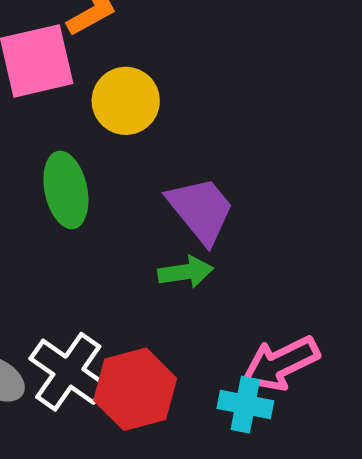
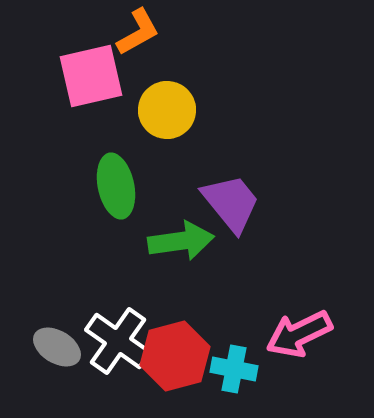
green arrow: (186, 272) -> (181, 241), moved, size x1.4
cyan cross: (245, 405) -> (234, 369), moved

